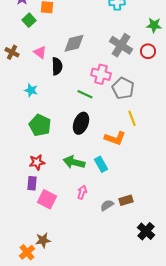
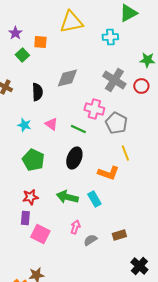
pink triangle: (40, 52) -> (51, 124), moved
black semicircle: (57, 66) -> (37, 92), moved
gray semicircle: (107, 205) -> (90, 240), moved

